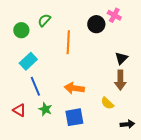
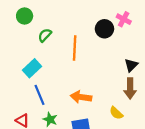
green semicircle: (44, 20) -> (45, 35), moved
green circle: (21, 30) -> (25, 16), moved

